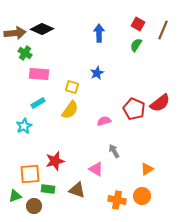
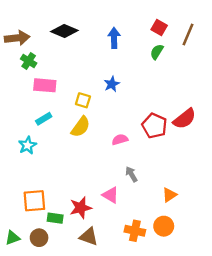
black diamond: (42, 29) -> (64, 31), moved
red star: (55, 161) -> (81, 208), moved
brown triangle: (77, 190) -> (89, 237), moved
green triangle: (15, 196) -> (12, 238), moved

